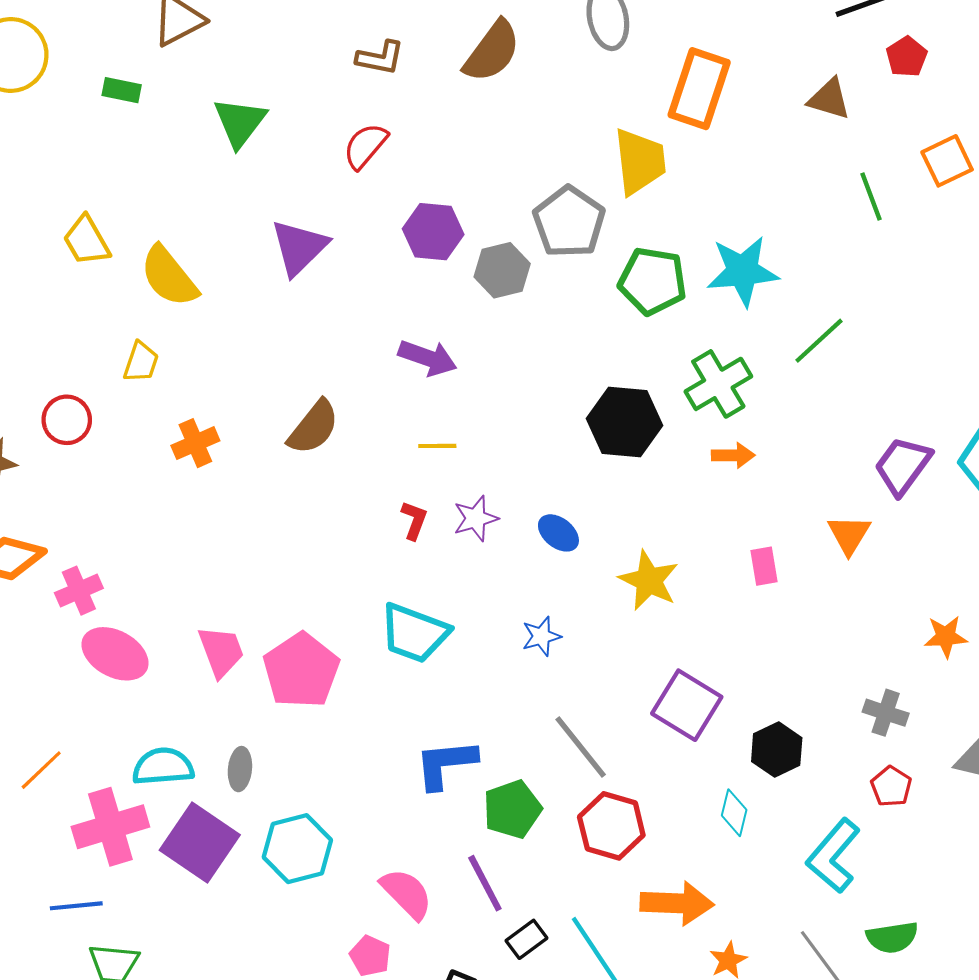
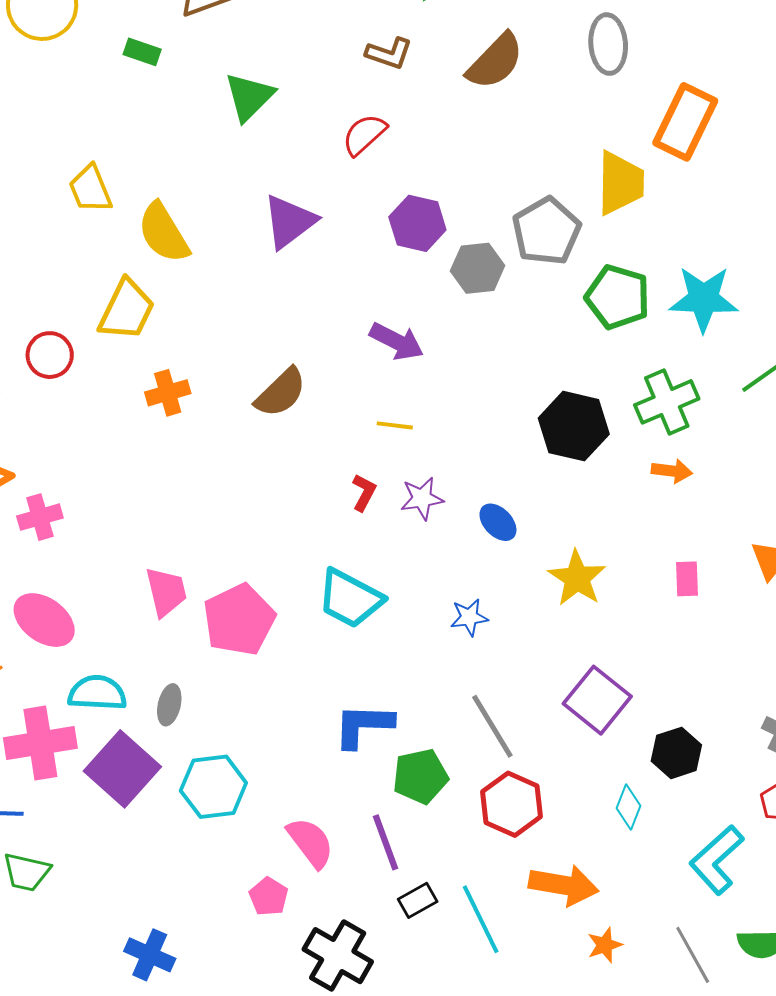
yellow trapezoid: (141, 362) -> (127, 310), size x1.6
pink ellipse: (115, 654) -> (44, 620), moved

